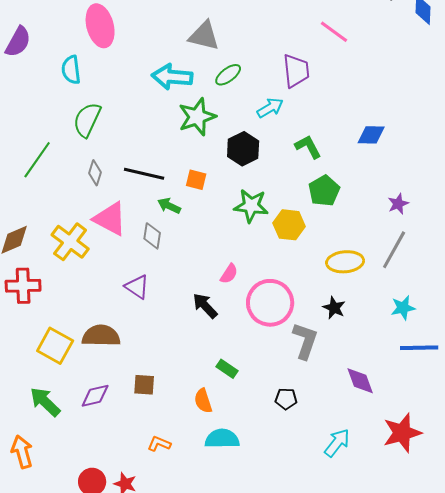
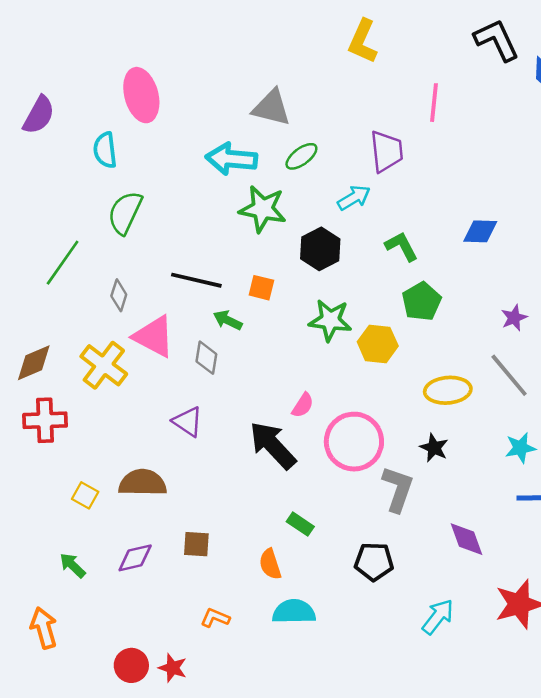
pink line: (334, 32) -> (434, 103), turned 60
green star: (197, 117) -> (263, 209), turned 30
gray diamond: (95, 173) -> (119, 295), moved
gray line: (394, 250) -> (509, 375), turned -69
black arrow: (205, 306) -> (273, 445), size x1.5
yellow square: (55, 346) -> (85, 495), size x0.6
black pentagon: (286, 399) -> (374, 562), size x1.4
green arrow: (45, 402) -> (73, 565), size x0.7

